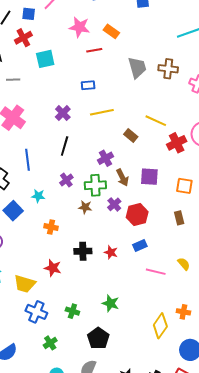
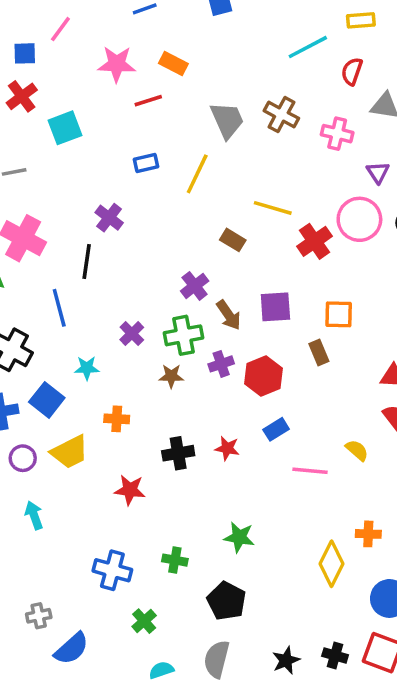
brown cross: (168, 69) -> (281, 115), turned 30
yellow line: (102, 112) -> (197, 174), moved, turned -45
black line: (65, 146) -> (87, 262), moved
purple cross: (114, 204) -> (221, 364), turned 32
brown rectangle: (179, 218) -> (319, 353), moved
yellow trapezoid: (25, 284) -> (70, 452), moved, turned -35

